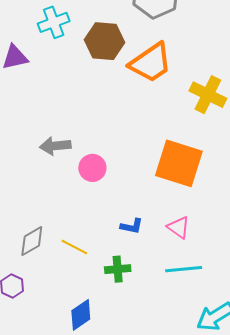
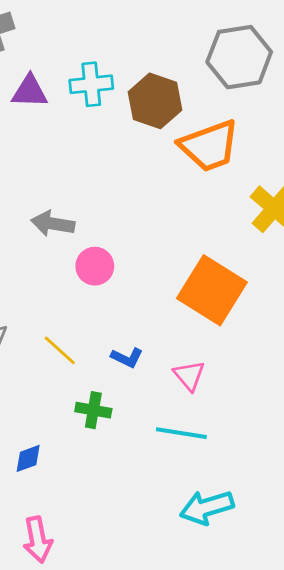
cyan cross: (54, 22) -> (91, 84), moved
yellow line: (74, 247) -> (60, 350), moved
blue diamond: (81, 315) -> (28, 458), size x0.7

